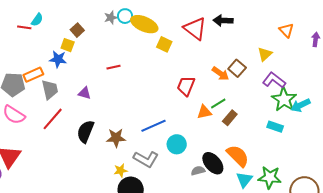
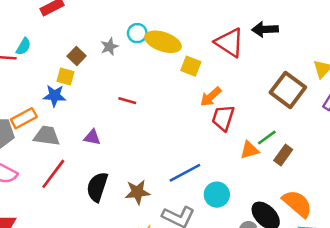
gray star: (111, 18) -> (109, 47), moved
red line: (114, 67) -> (127, 101), turned 32
brown square: (237, 68) -> (288, 90), size x1.5
orange arrow: (220, 74) -> (211, 97), moved, turned 108
gray trapezoid: (50, 89) -> (47, 136), turned -65

